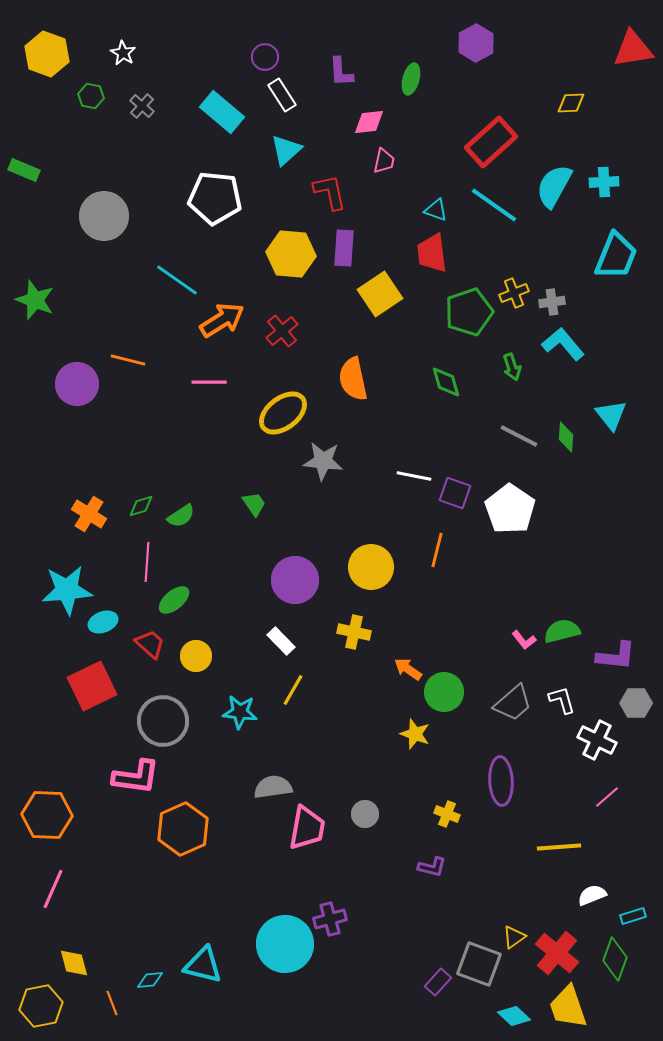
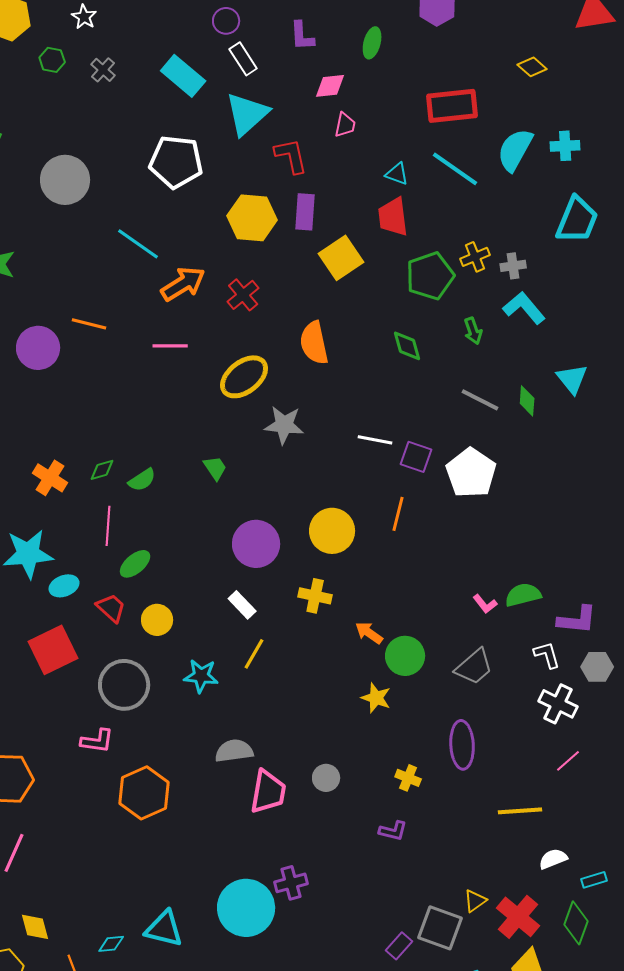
yellow diamond: (571, 103) -> (532, 67), turned 44
red rectangle: (491, 142) -> (452, 106), turned 36
cyan triangle: (286, 150) -> (247, 114), size x1.4
white L-shape: (562, 700) -> (547, 655), moved
pink L-shape: (136, 777) -> (97, 741), size x0.7

